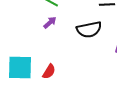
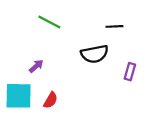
purple arrow: (50, 22) -> (36, 66), moved

